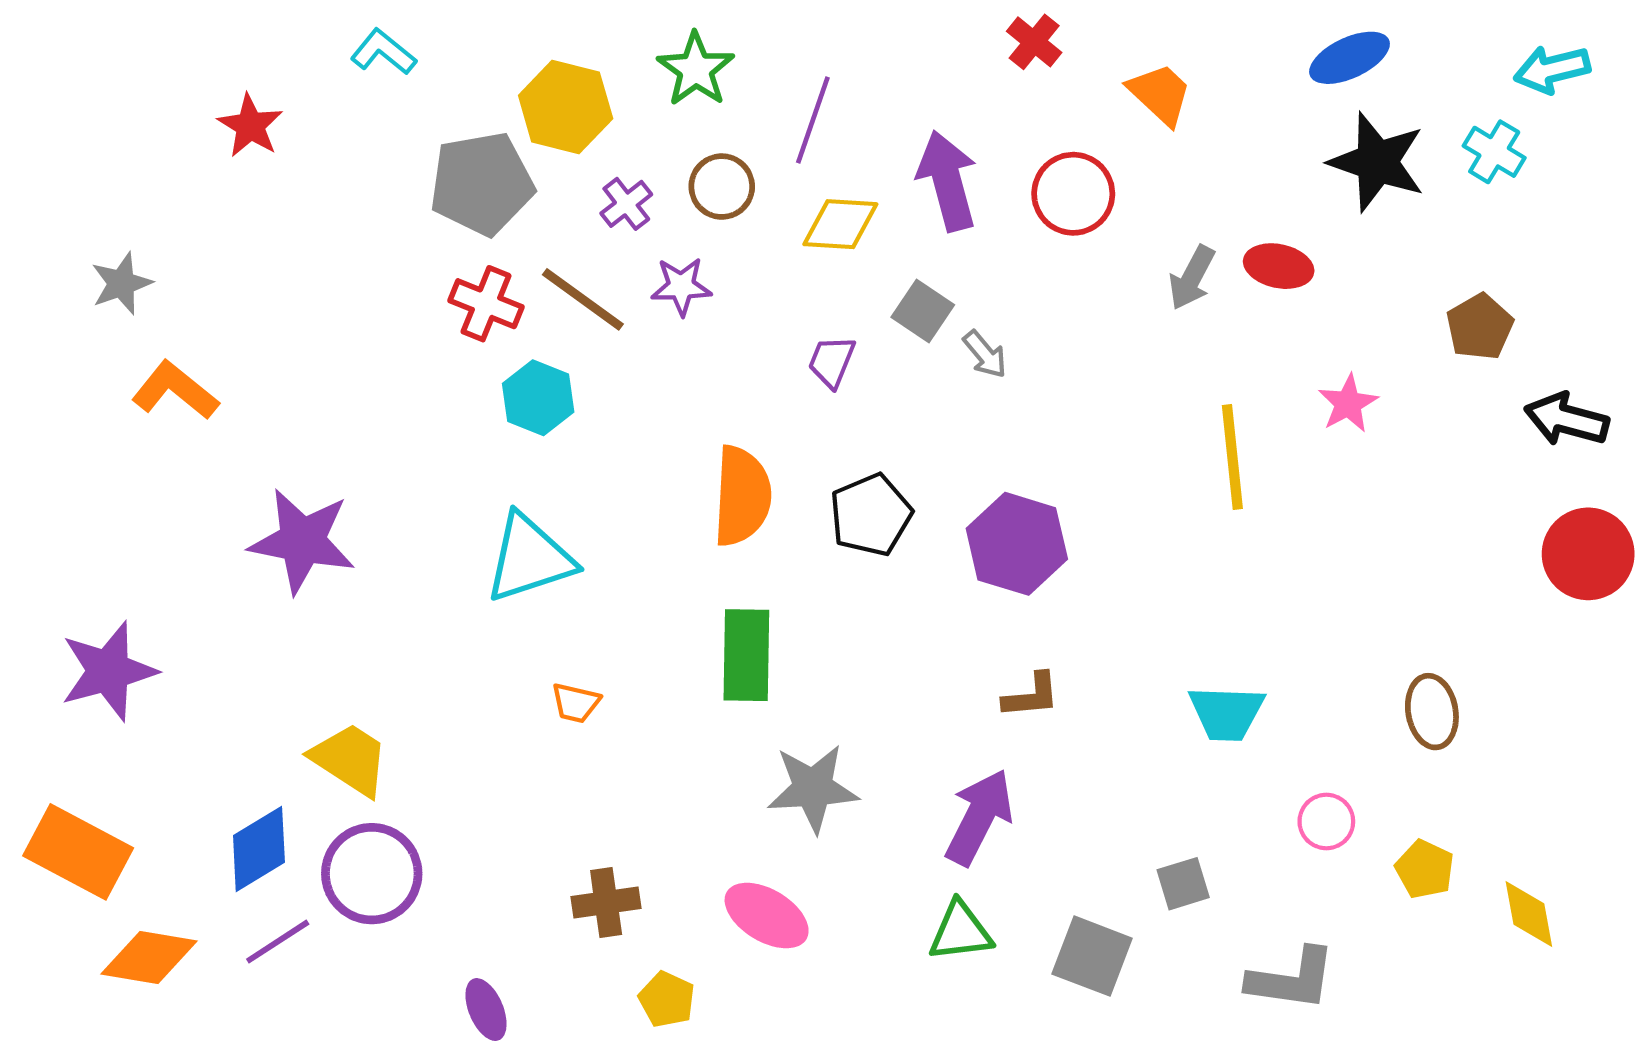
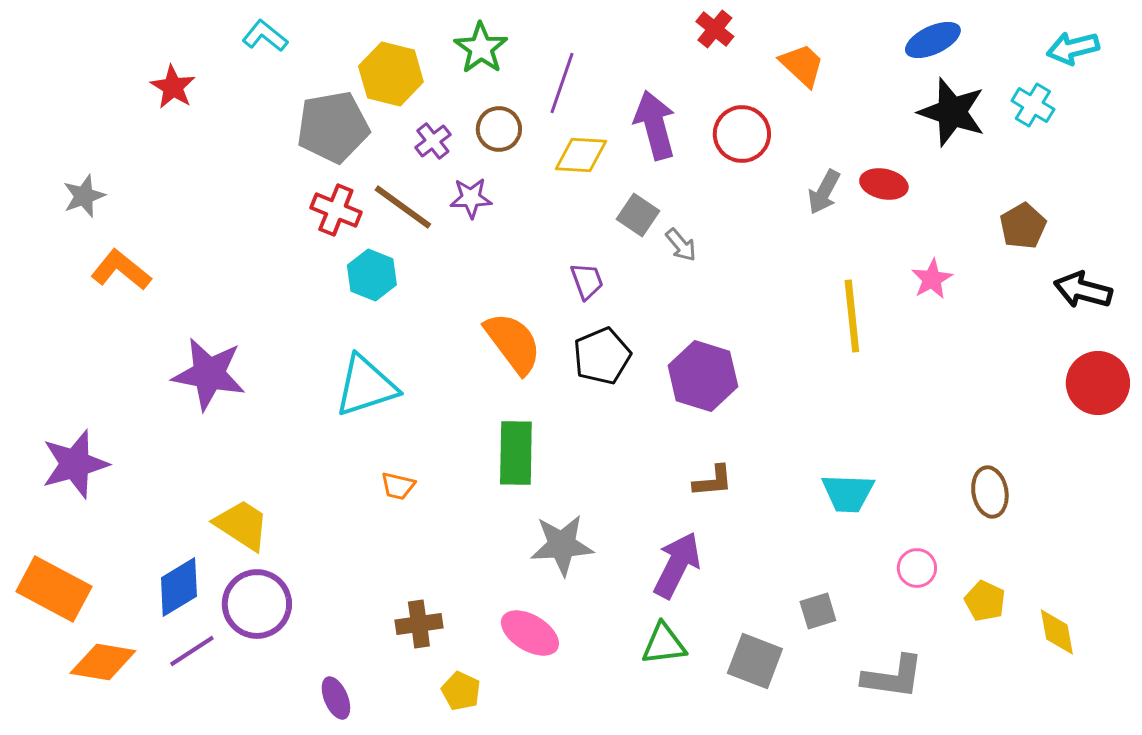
purple trapezoid: (832, 362) -> (587, 281), moved, turned 138
orange semicircle: (742, 496) -> (513, 343), turned -40

